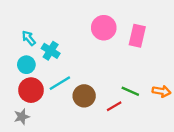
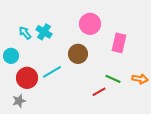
pink rectangle: (137, 36) -> (119, 43), moved
cyan cross: (51, 51) -> (44, 32), moved
cyan circle: (26, 65) -> (11, 56), moved
brown circle: (84, 96) -> (78, 54), moved

